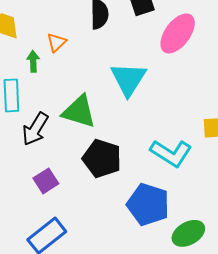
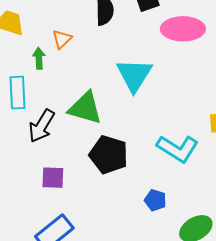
pink ellipse: (178, 33) -> (183, 29), turned 54
purple square: (46, 181) -> (53, 178), turned 35
blue pentagon: (148, 205) -> (155, 200), size x0.5

